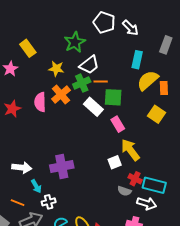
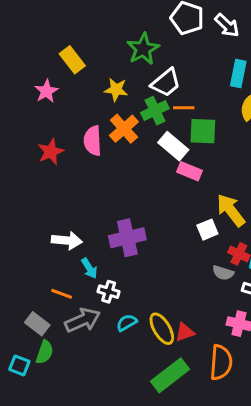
pink rectangle: (118, 124) -> (190, 171), moved, turned -35
white cross: (49, 202) -> (109, 292), turned 32

